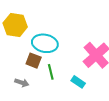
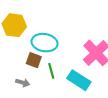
cyan rectangle: (78, 82) -> (79, 80), size x1.6

